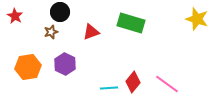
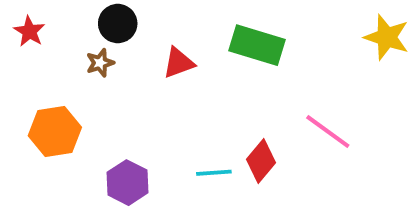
purple hexagon: (65, 64) -> (128, 183), moved
pink line: (167, 84) -> (328, 132), moved

